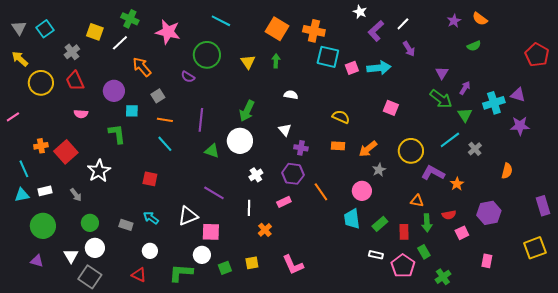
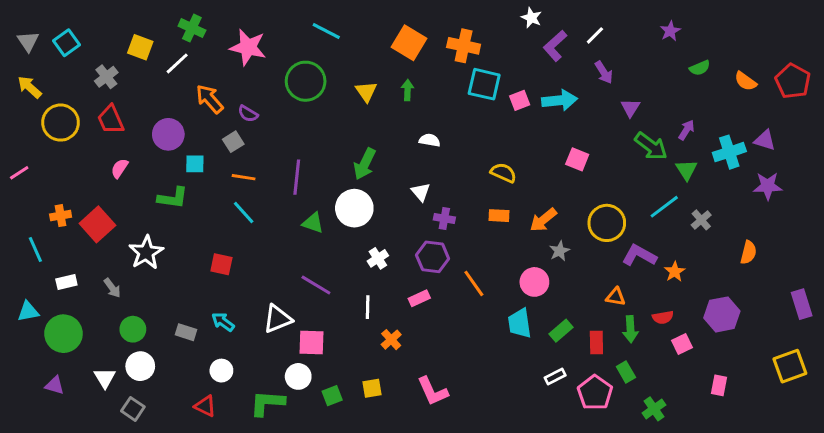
orange semicircle: (480, 19) -> (746, 81), moved
purple triangle: (442, 73) -> (630, 108), moved
purple semicircle: (188, 77) -> (248, 114), moved
pink semicircle: (81, 114) -> (120, 168), turned 120
green L-shape: (117, 134) -> (173, 198), turned 105
cyan triangle: (22, 195) -> (28, 311), moved
white rectangle: (376, 255) -> (555, 376), turned -40
gray square: (90, 277) -> (133, 409), size x0.7

